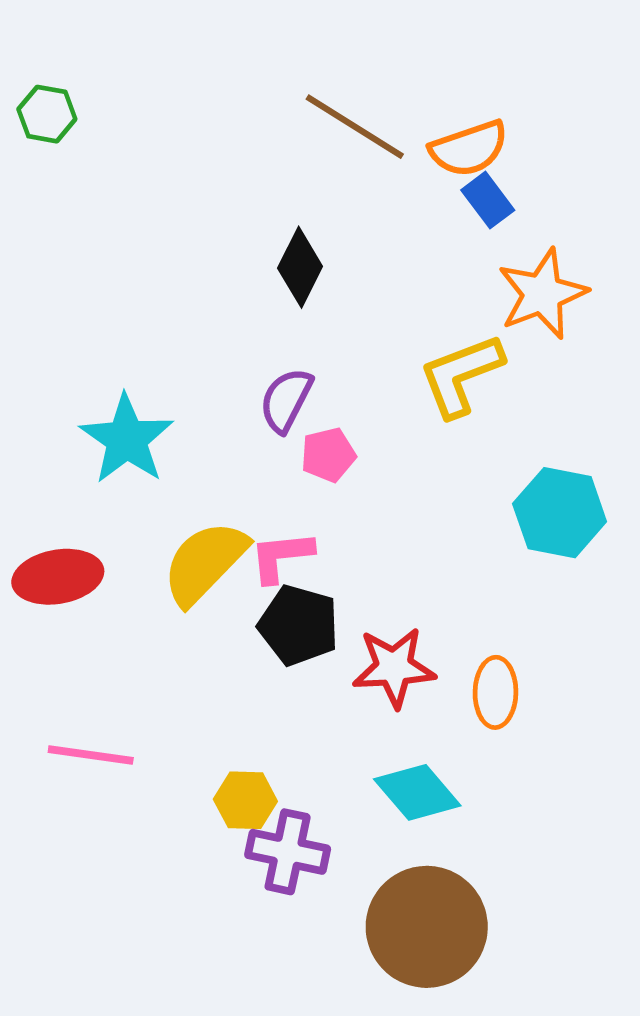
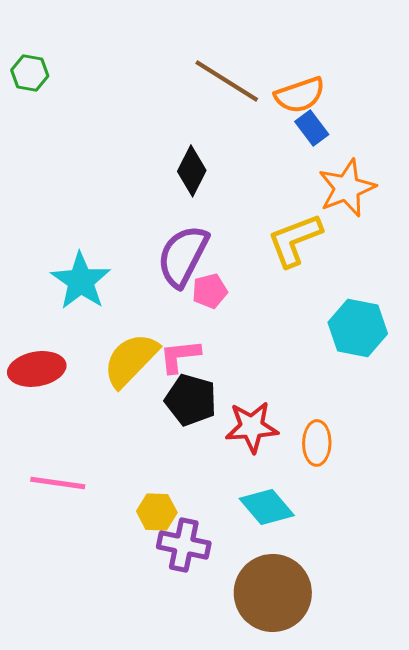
purple semicircle: (286, 400) -> (183, 256), size x1.5

